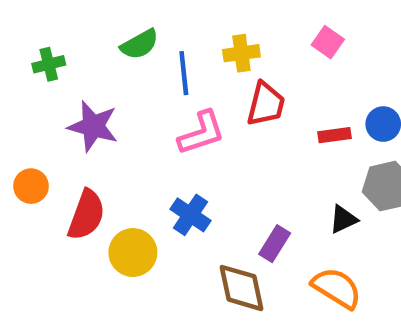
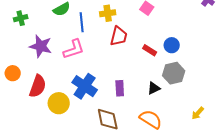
pink L-shape: (202, 133) -> (74, 49), moved
red rectangle: (334, 135) -> (150, 50), turned 40
blue cross: (190, 215) -> (85, 86), size x1.4
purple rectangle: (275, 244) -> (120, 88), moved, turned -35

